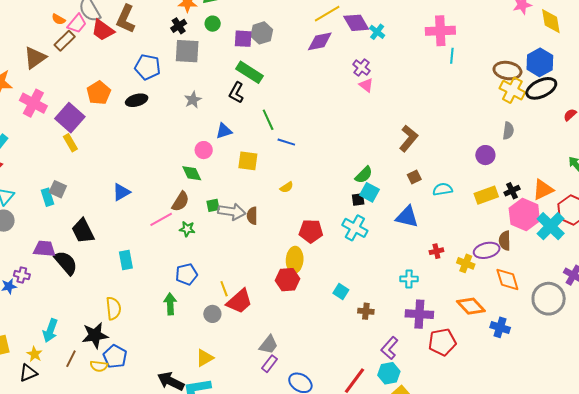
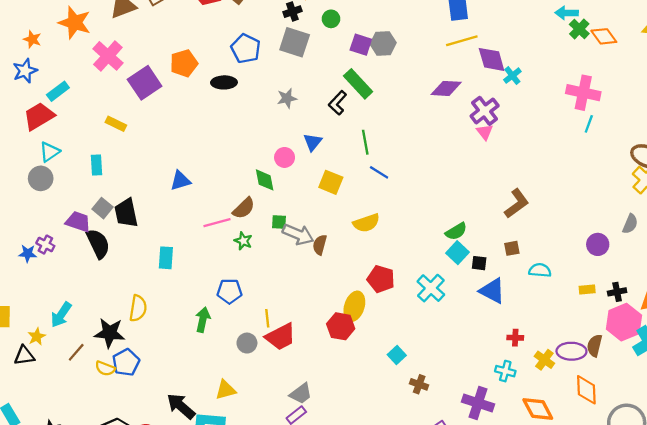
purple diamond: (320, 41) -> (446, 88), moved
purple cross: (361, 68) -> (485, 111), size x1.4
blue triangle: (224, 131) -> (313, 142), turned -48
yellow rectangle: (70, 143) -> (116, 124), moved, turned -48
yellow semicircle: (287, 187) -> (366, 223), size x1.6
gray square: (58, 189) -> (103, 208), moved
yellow rectangle: (486, 195) -> (587, 289), size x0.6
black square: (358, 199) -> (479, 263), moved
cyan cross: (409, 279) -> (505, 371), moved

